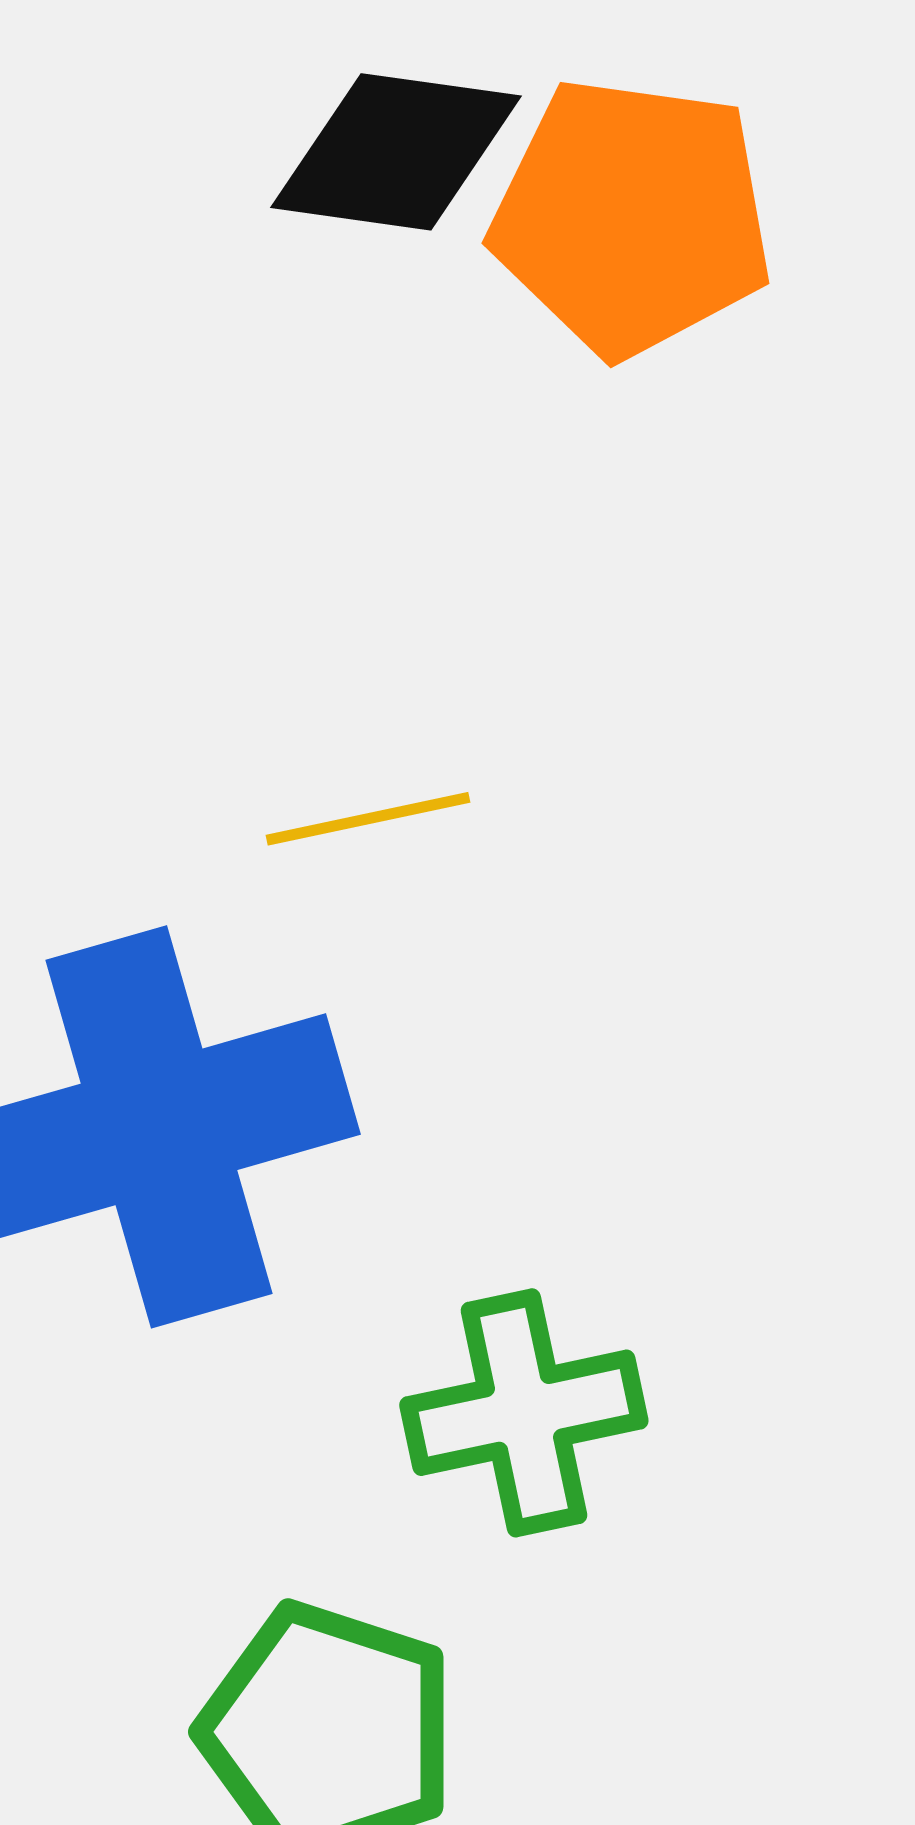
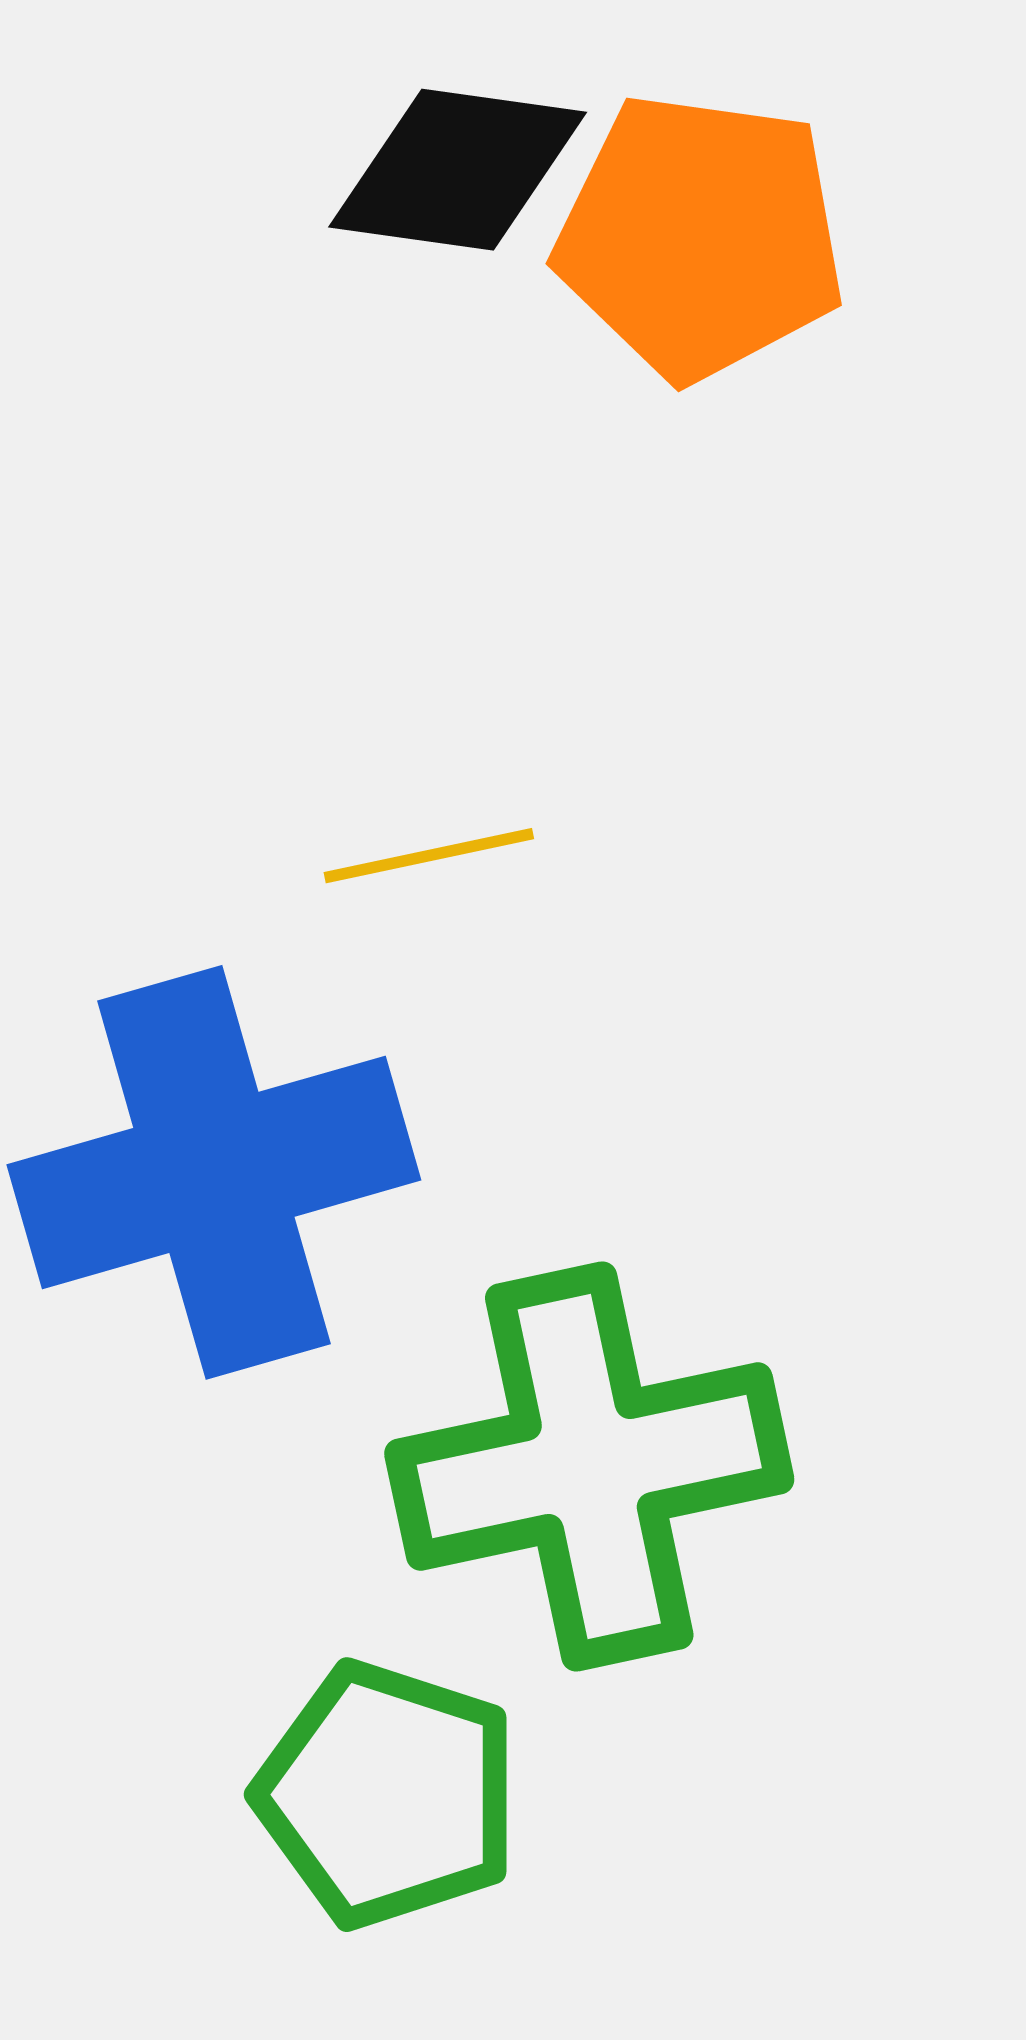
green cross: (524, 1413) -> (589, 1467), size x1.6

